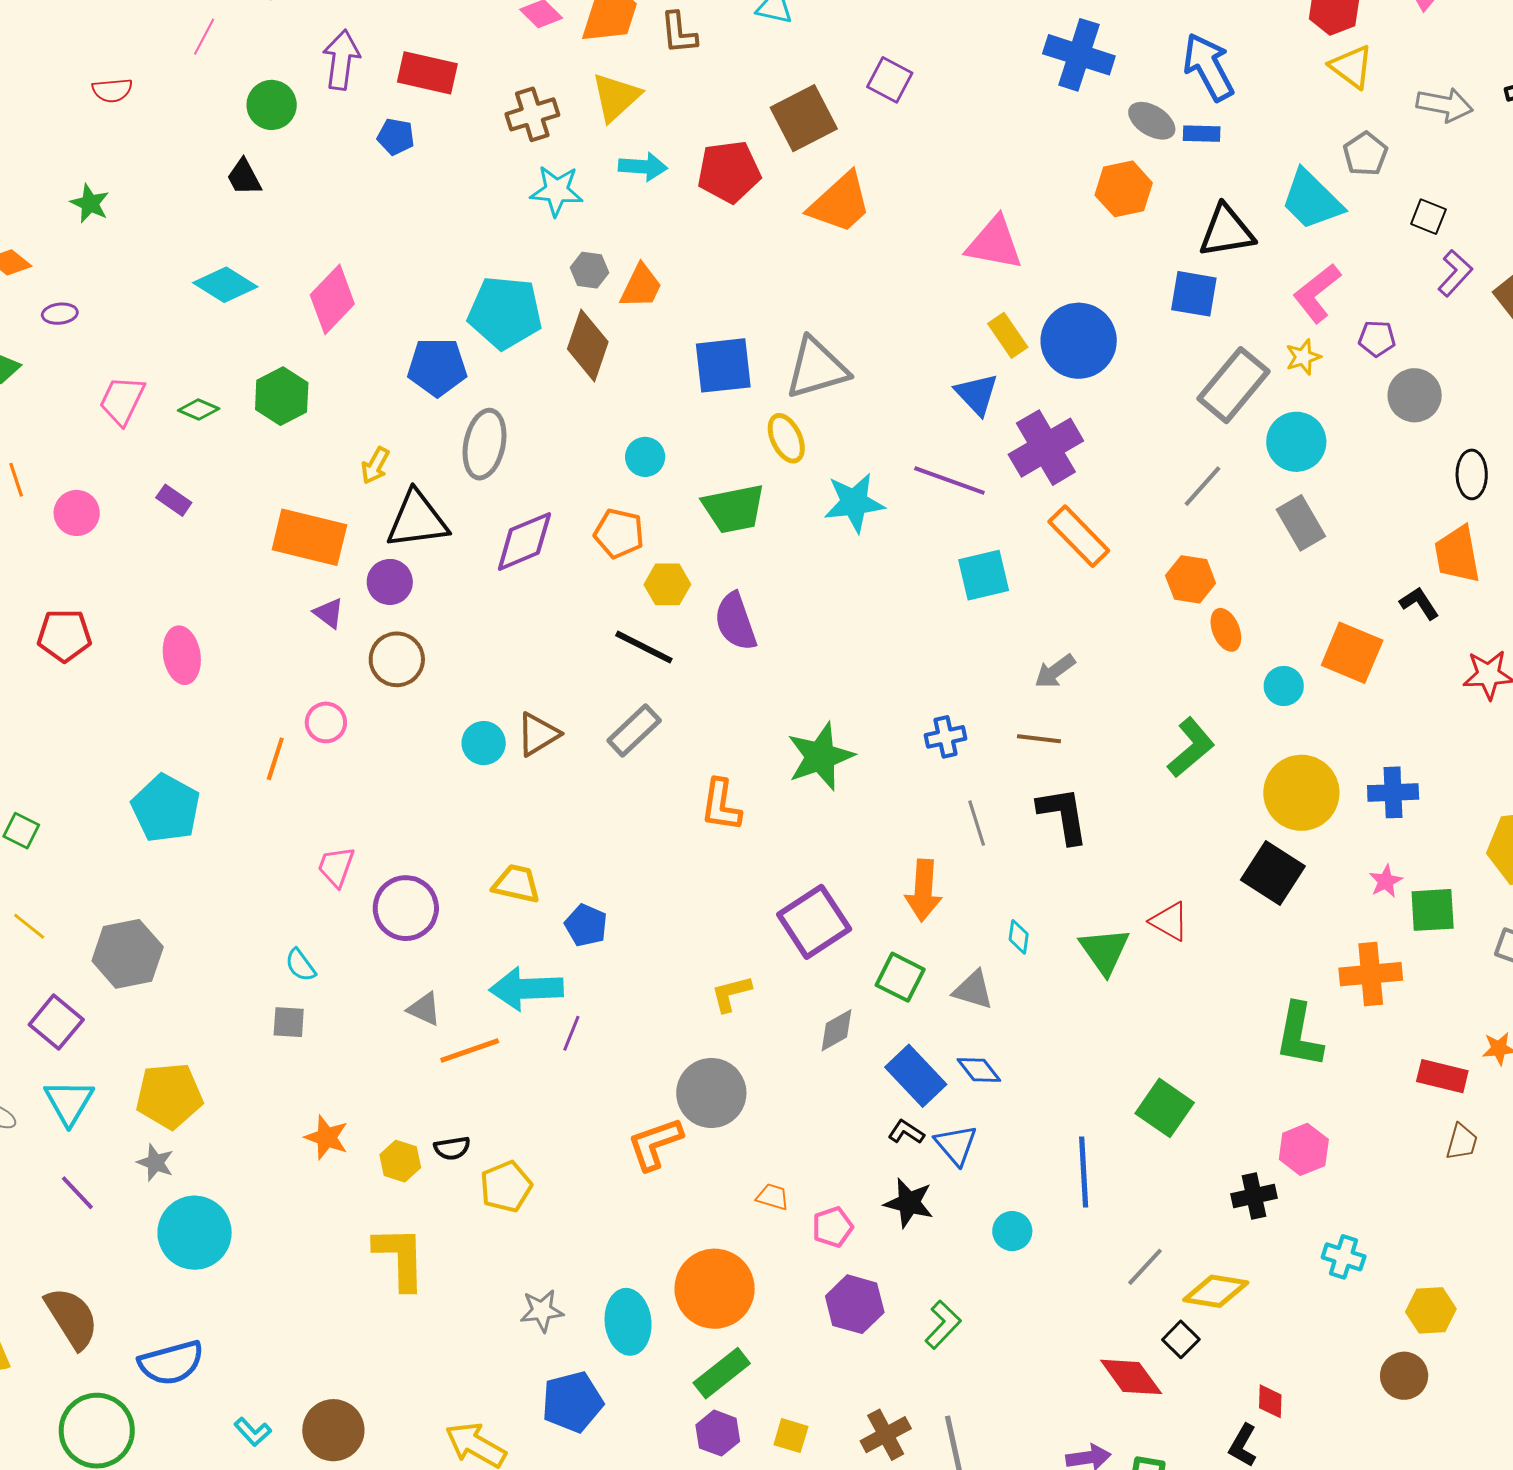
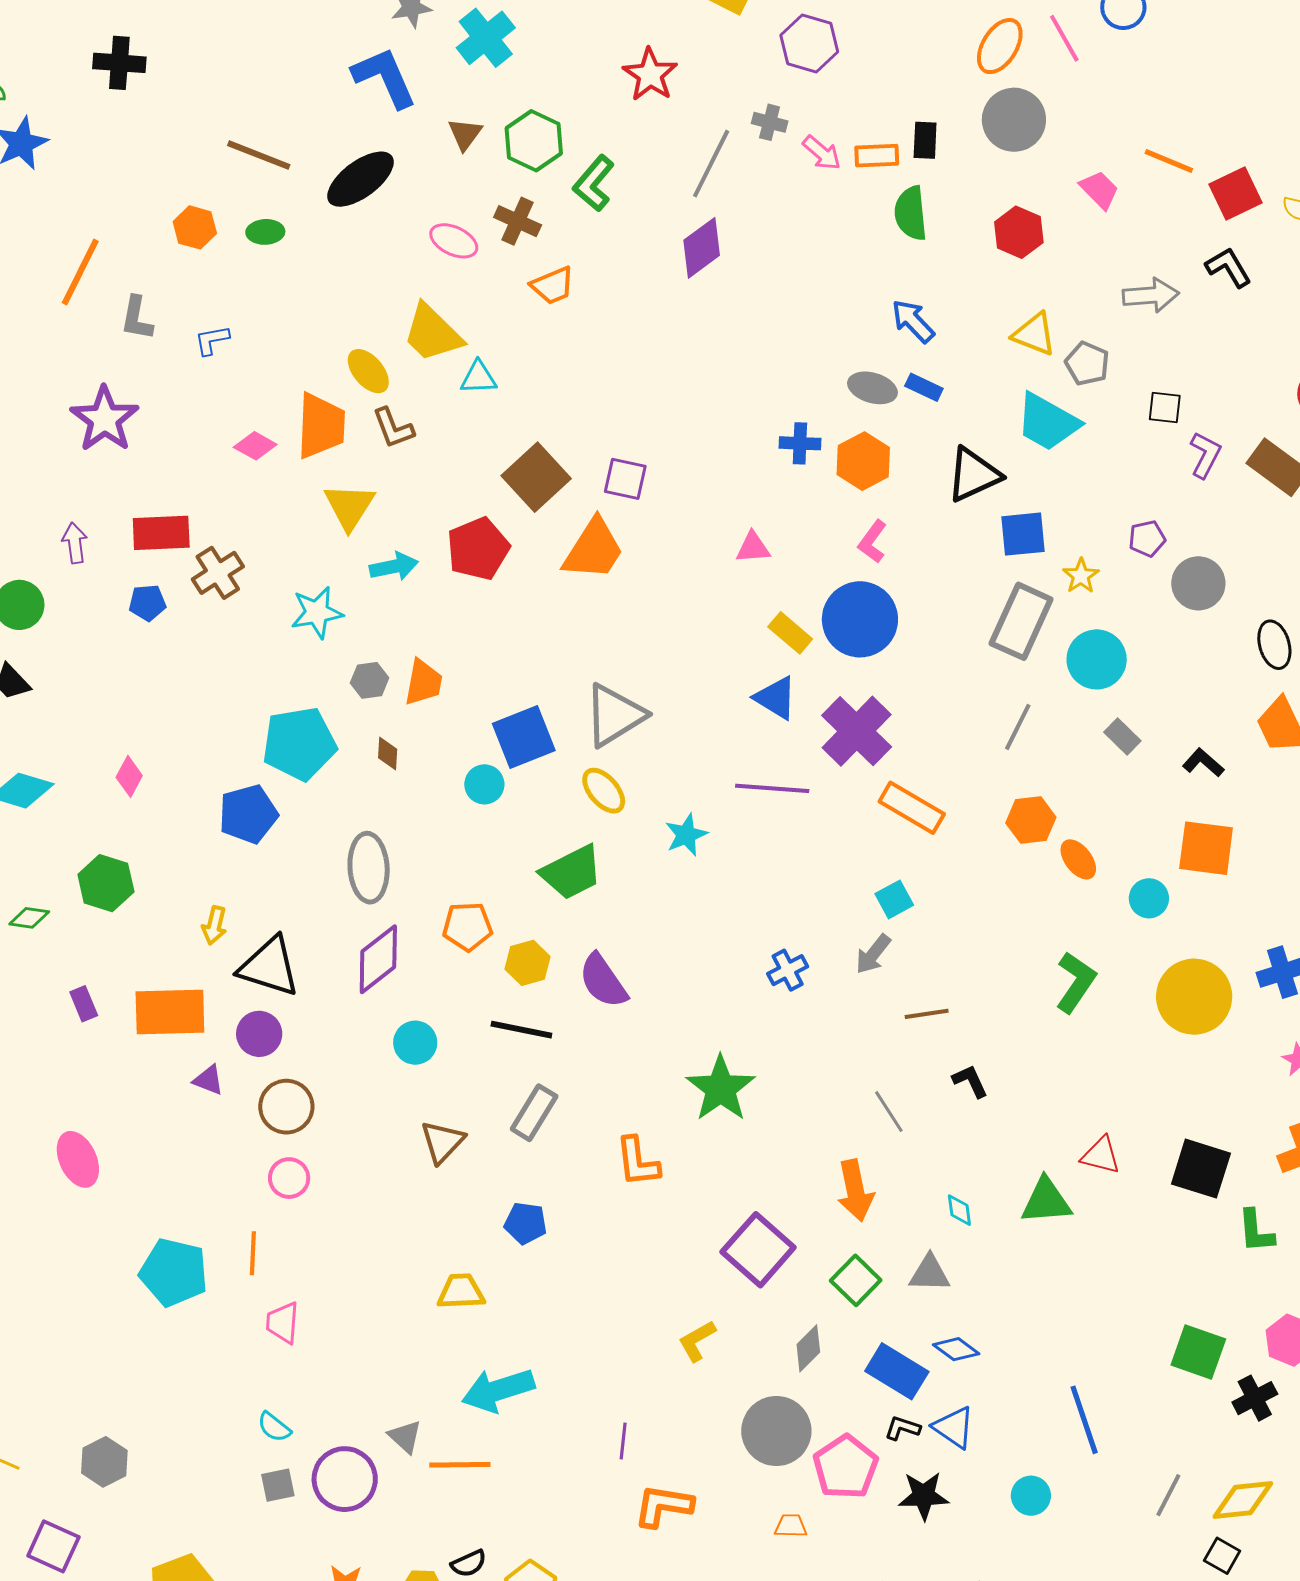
blue cross: (1079, 55) -> (800, 443), moved, size x0.6
purple arrow: (341, 60) -> (75, 543), size x0.7
blue arrow: (1208, 67) -> (913, 321), size x0.7
yellow triangle: (1351, 67) -> (1034, 334), moved
purple square: (890, 80) -> (625, 479), moved
brown cross: (532, 114) -> (218, 573), moved
blue rectangle: (1202, 134) -> (924, 387), turned 39
pink triangle: (994, 243) -> (753, 548), size x0.6
pink L-shape: (1317, 293) -> (872, 542), moved, size x0.7
blue square: (1194, 294) -> (1023, 534), moved
pink diamond: (332, 299) -> (129, 776), size x0.6
brown diamond: (588, 345) -> (388, 753), size x0.5
gray ellipse: (484, 444) -> (369, 868), moved
cyan circle: (645, 457) -> (484, 784), moved
purple rectangle: (174, 500) -> (84, 1004), moved, turned 48
cyan star: (854, 503) -> (686, 835), size x0.7
black triangle: (417, 520) -> (269, 967), turned 40
gray rectangle: (1301, 523) -> (1122, 736), size x0.7
cyan square: (984, 575) -> (894, 899), moved, size x0.7
black L-shape: (1419, 603) -> (1203, 763), moved
gray arrow: (1055, 671) -> (873, 954), moved
pink circle: (326, 722) -> (289, 1178), moved
blue cross: (945, 737) -> (788, 970), moved
cyan circle: (484, 743) -> (415, 1043), moved
orange line: (275, 759) -> (253, 1253), moved
cyan pentagon: (166, 808) -> (174, 1272), moved
black L-shape: (1063, 815) -> (970, 1081), size x0.6
black square: (1273, 873) -> (1201, 1169), moved
purple circle: (406, 908) -> (345, 1479), moved
blue pentagon: (586, 925) -> (525, 1223), moved
green triangle: (1105, 951) -> (1046, 1201), turned -44
gray hexagon: (128, 954) -> (104, 1462), size x0.7
green square: (900, 977) -> (856, 1280), turned 33
gray triangle: (424, 1009) -> (405, 1437), turned 33
purple line: (571, 1033) -> (623, 1441), moved
green L-shape: (1299, 1035) -> (1256, 1231), size x0.7
orange line: (470, 1050) -> (460, 1465), turned 34
gray circle: (711, 1093) -> (776, 1431), moved
green square: (1165, 1108) -> (1198, 1352), moved
orange L-shape: (655, 1144) -> (663, 1506), turned 44
pink pentagon: (833, 1227) -> (846, 1467), moved, size x1.6

